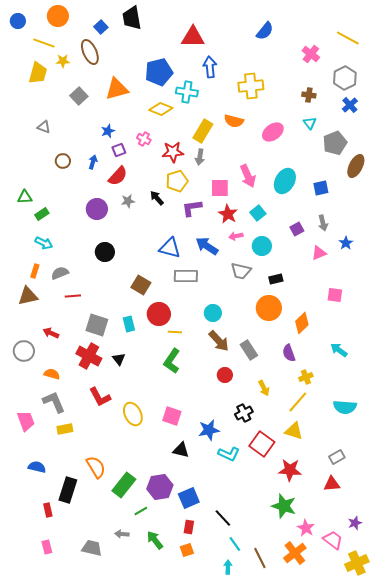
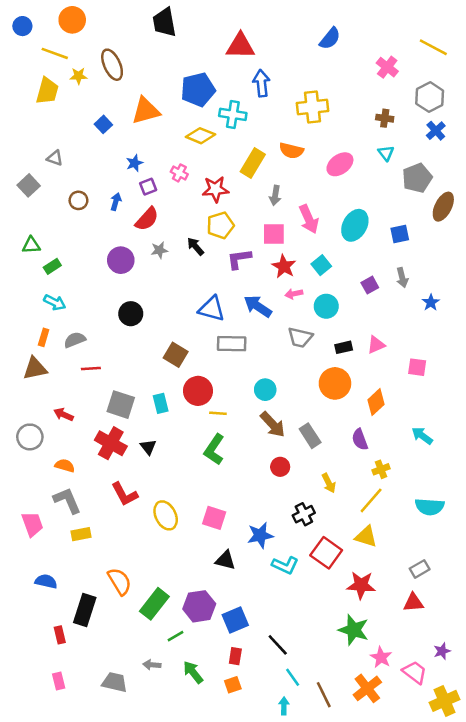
blue square: (101, 27) -> (103, 124), moved
gray square: (79, 96) -> (29, 185), moved
gray arrow: (200, 157) -> (275, 195), moved
pink triangle: (319, 253) -> (376, 345), moved

